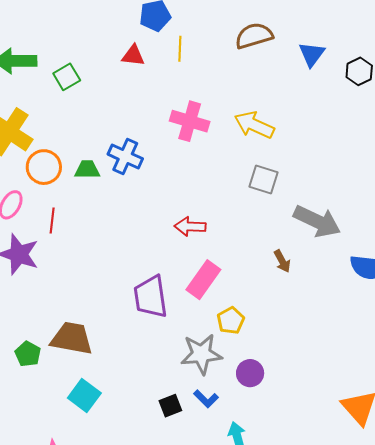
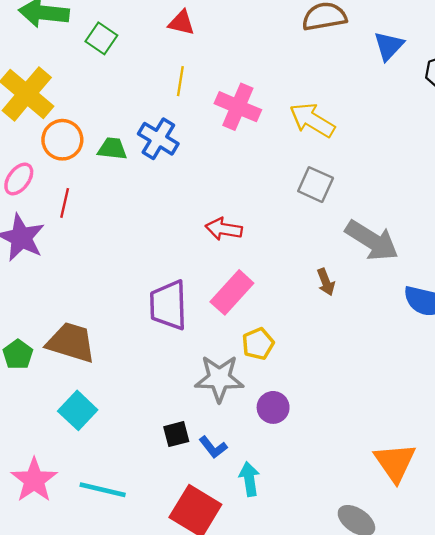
yellow line: (180, 49) -> (180, 81), moved
green square: (67, 77) -> (101, 38), turned -32
blue L-shape: (206, 399) -> (213, 447), moved

